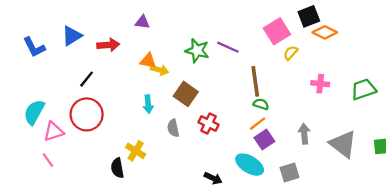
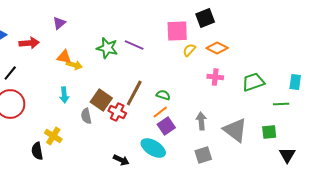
purple triangle: (142, 22) -> (59, 23), turned -48
pink square: (277, 31) -> (177, 31), turned 30
orange diamond: (325, 32) -> (217, 48), moved
brown line: (255, 81) -> (134, 93), moved, turned 36
brown square: (186, 94) -> (101, 100), moved
gray square: (289, 173) -> (203, 155), moved

